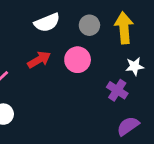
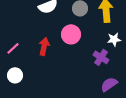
red arrow: (39, 60) -> (44, 46), moved, turned -48

